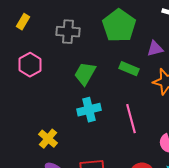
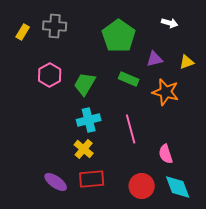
gray cross: (68, 32) -> (55, 26), moved
pink hexagon: (30, 65) -> (50, 75), moved
yellow cross: (48, 139) -> (84, 149), moved

